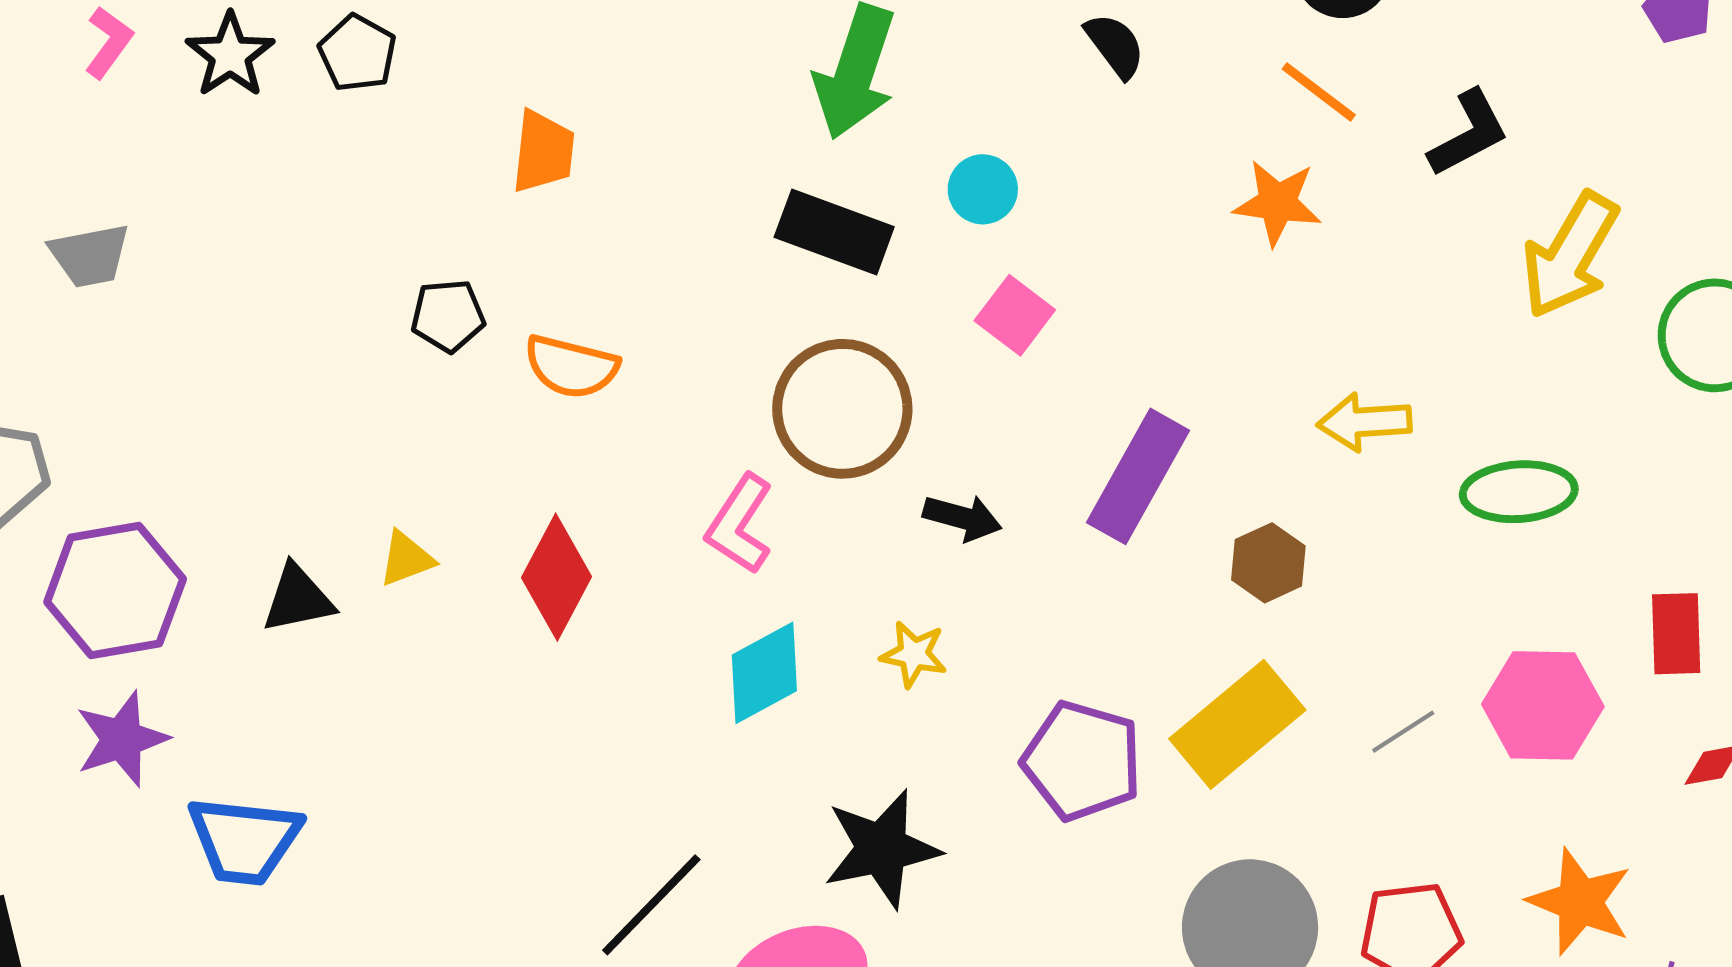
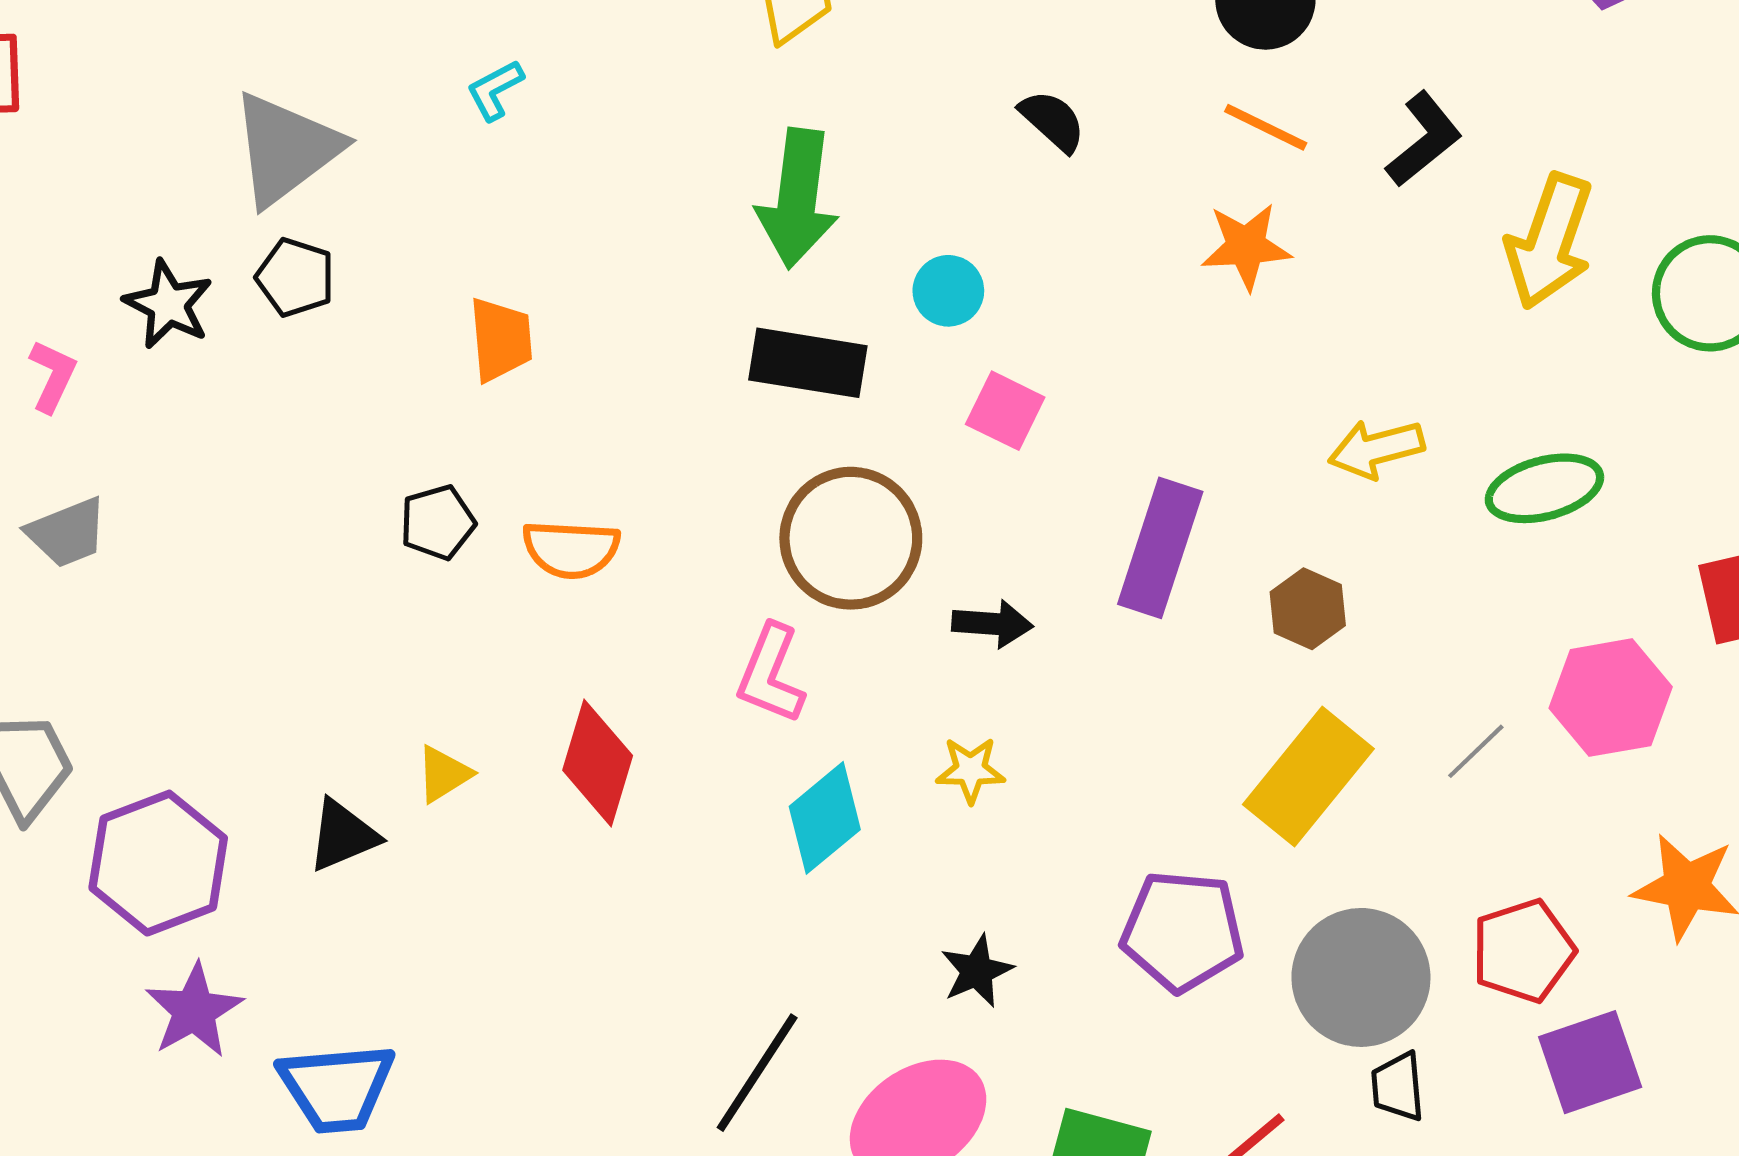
pink L-shape: (109, 42) -> (52, 376), moved
purple pentagon: (1082, 761) -> (1182, 931), moved
black star: (882, 849) -> (977, 971), size x0.6

